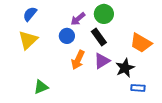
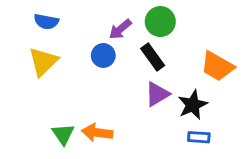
blue semicircle: (30, 14) -> (46, 22), turned -119
orange arrow: (78, 60) -> (97, 133), moved, turned 72
green triangle: (41, 87) -> (63, 134), turned -42
blue rectangle: (138, 88) -> (199, 137), moved

